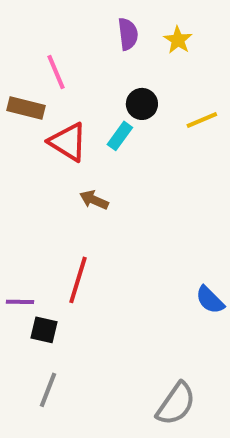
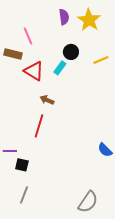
yellow star: (178, 40) -> (89, 20), size x1.6
red line: (78, 280) -> (39, 126), moved

